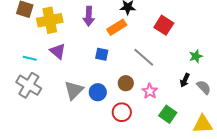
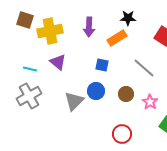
gray cross: (29, 85) -> (29, 96), turned 30
blue circle: (98, 92) -> (96, 91), moved
red circle: (122, 112) -> (122, 134), moved

